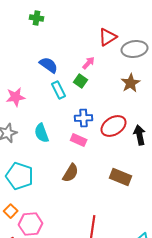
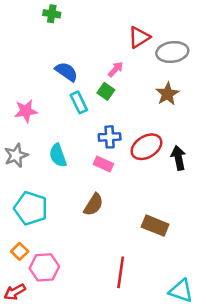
brown rectangle: (121, 177) -> (155, 226), moved

